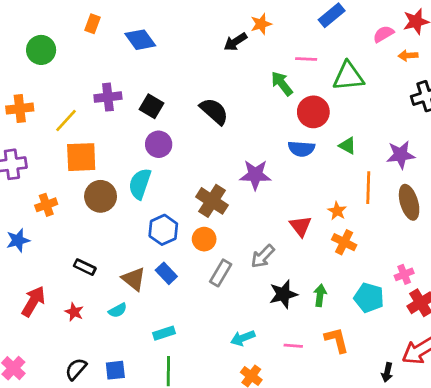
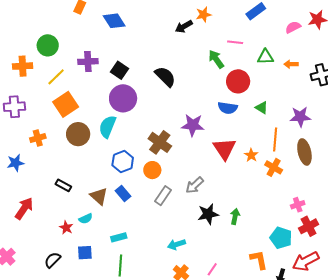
green circle: (41, 50) -> (48, 45), moved
orange arrow: (408, 56) -> (291, 64), moved
green triangle: (348, 76) -> (265, 57), size x0.7
purple circle: (159, 144) -> (123, 98), size x1.4
orange square: (81, 157) -> (66, 104), turned -35
red triangle: (301, 226) -> (225, 149), moved, size x1.4
orange cross: (344, 242) -> (274, 167), moved
cyan pentagon: (369, 298) -> (281, 238), moved
red star: (74, 312) -> (66, 228), moved
orange L-shape: (337, 340) -> (259, 260), moved
pink line: (293, 346) -> (212, 269), moved, turned -64
blue square: (115, 370) -> (85, 253), moved

